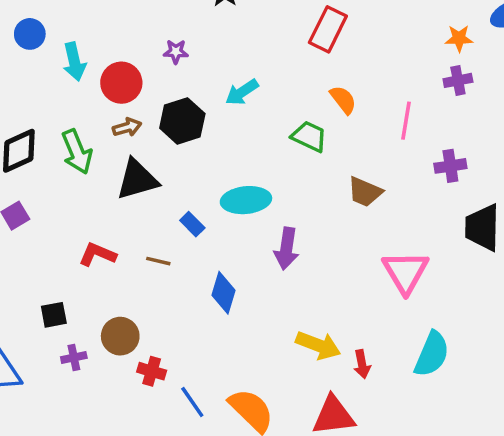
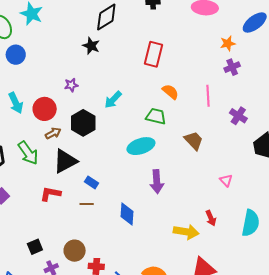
purple cross: (450, 166) -> (238, 116), turned -36
brown trapezoid: (365, 192) -> (194, 141), turned -145
cyan ellipse: (246, 200) -> (141, 146), moved
blue rectangle: (192, 224) -> (91, 182), moved
red L-shape: (97, 254) -> (50, 194), moved
pink triangle: (405, 272) -> (226, 180), size x0.5
red arrow: (362, 364) -> (211, 218), moved

